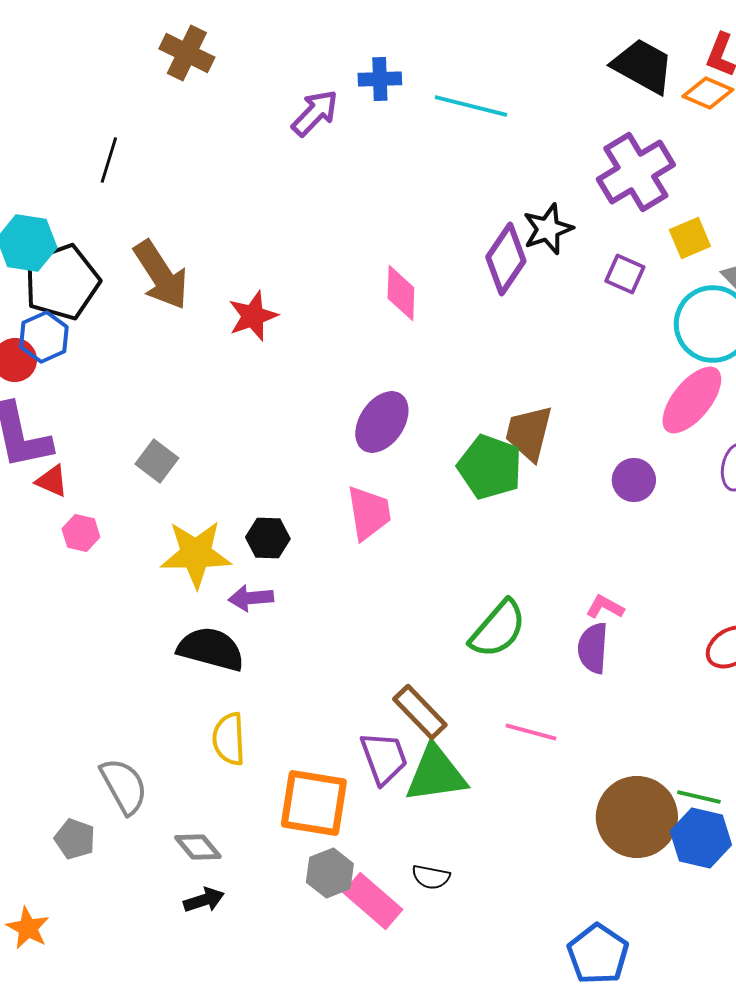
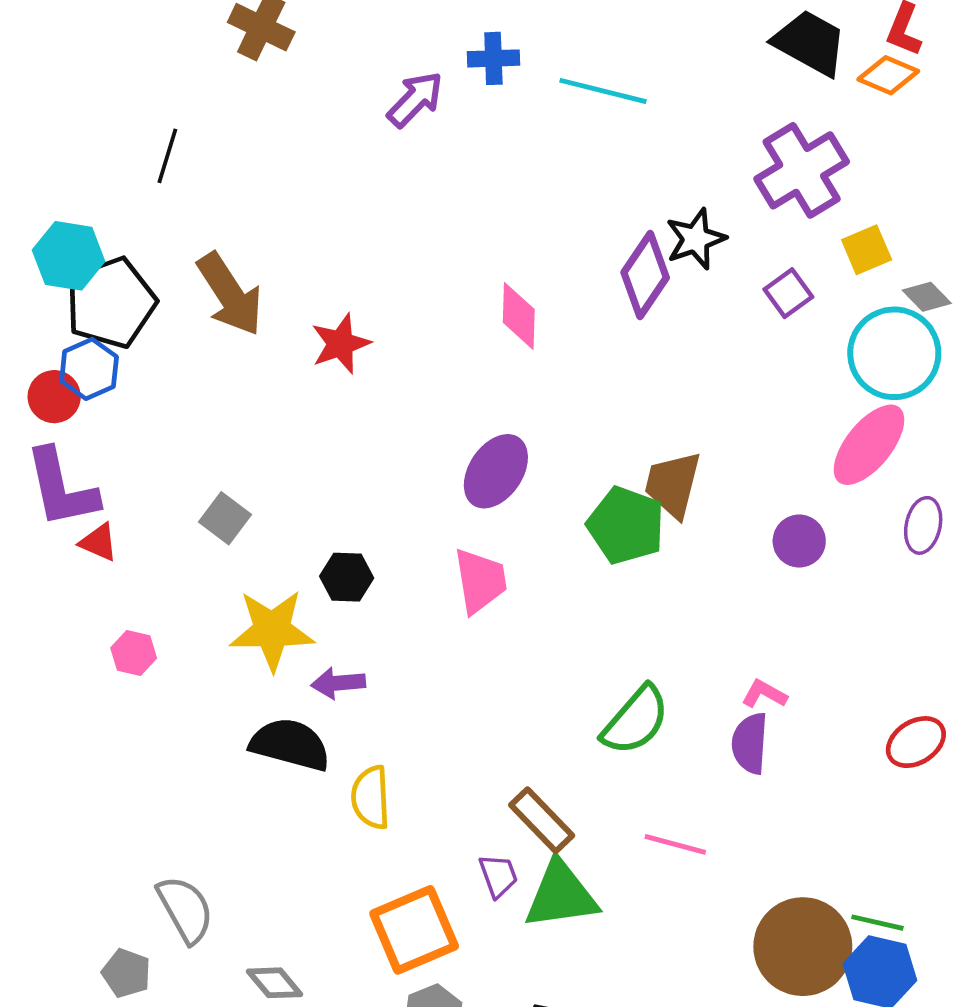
purple square: (625, 274) -> (788, 293), turned 30
pink hexagon: (81, 533) -> (134, 653), moved
black hexagon: (268, 538) -> (347, 577), moved
yellow semicircle: (229, 739) -> (371, 797), moved
purple trapezoid: (384, 758) -> (498, 876), size x0.7
orange square: (314, 803) -> (414, 930), turned -32

